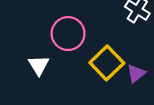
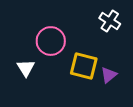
yellow square: (107, 63) -> (84, 66), turned -32

